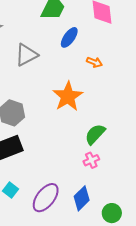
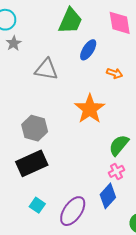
gray triangle: (26, 55) -> (46, 69), turned 40
blue diamond: (82, 198) -> (108, 196), moved

